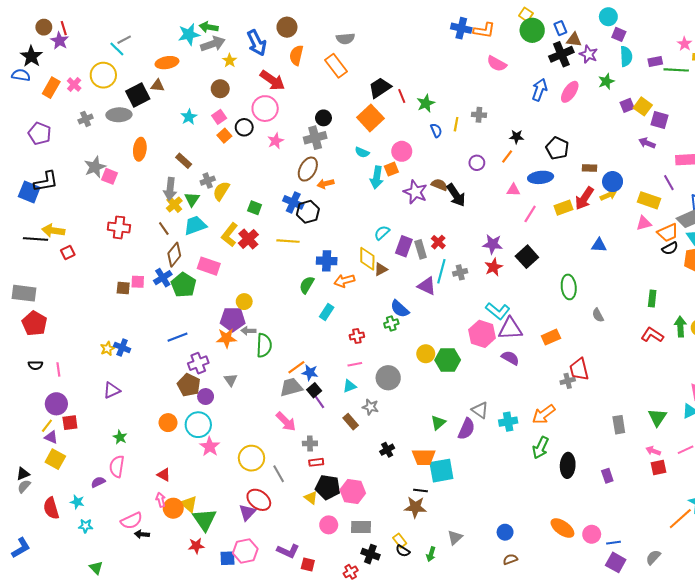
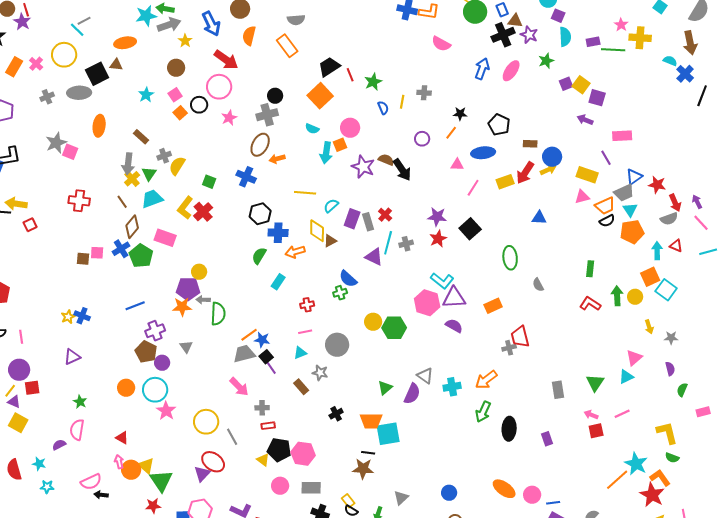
black hexagon: (308, 212) -> (260, 214), moved
yellow line: (288, 241) -> (305, 193), moved

